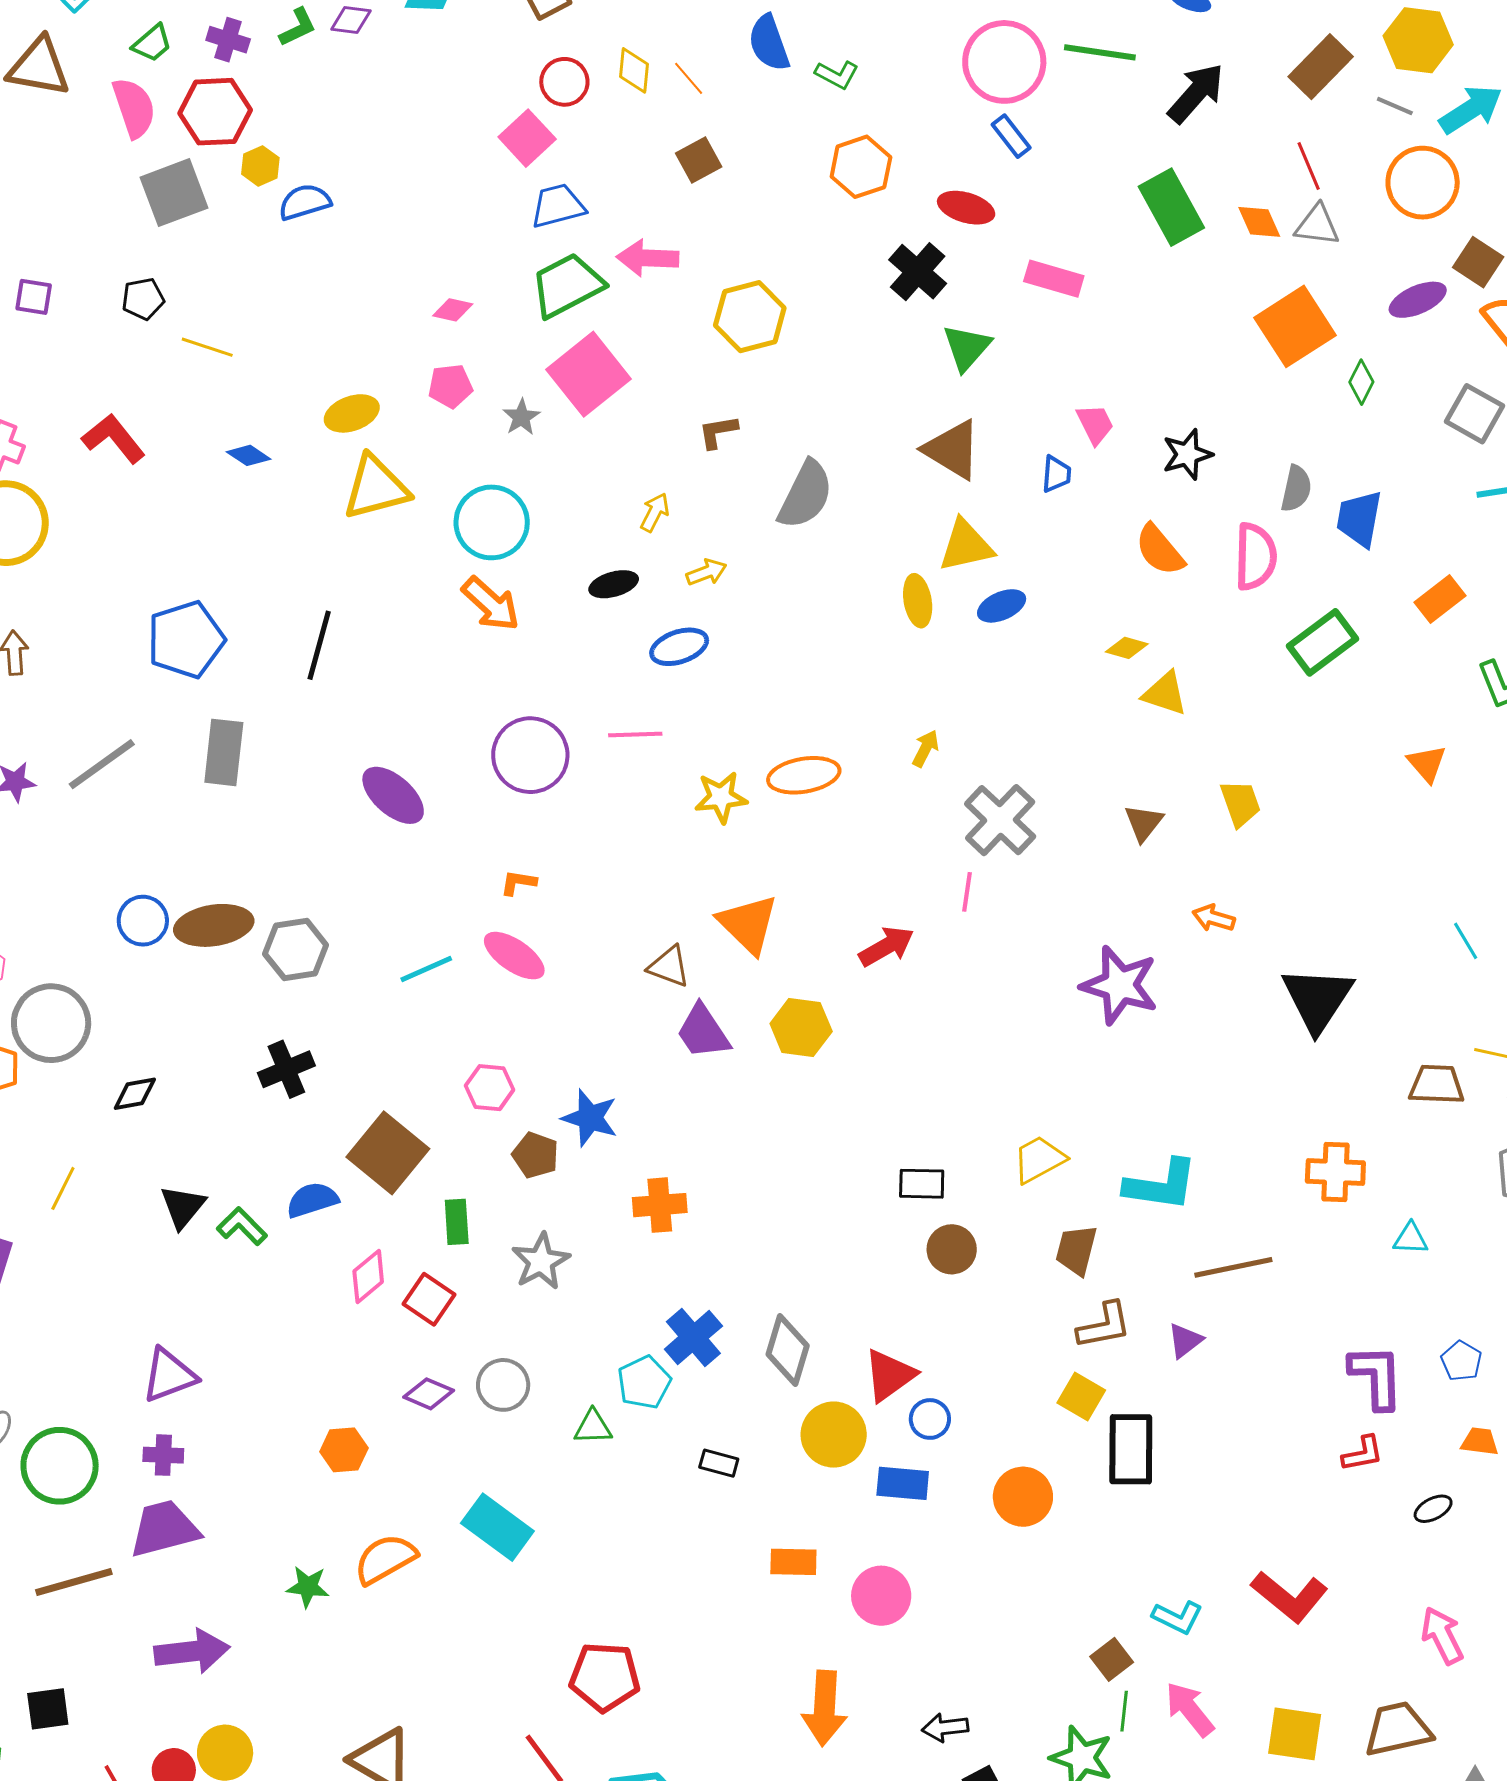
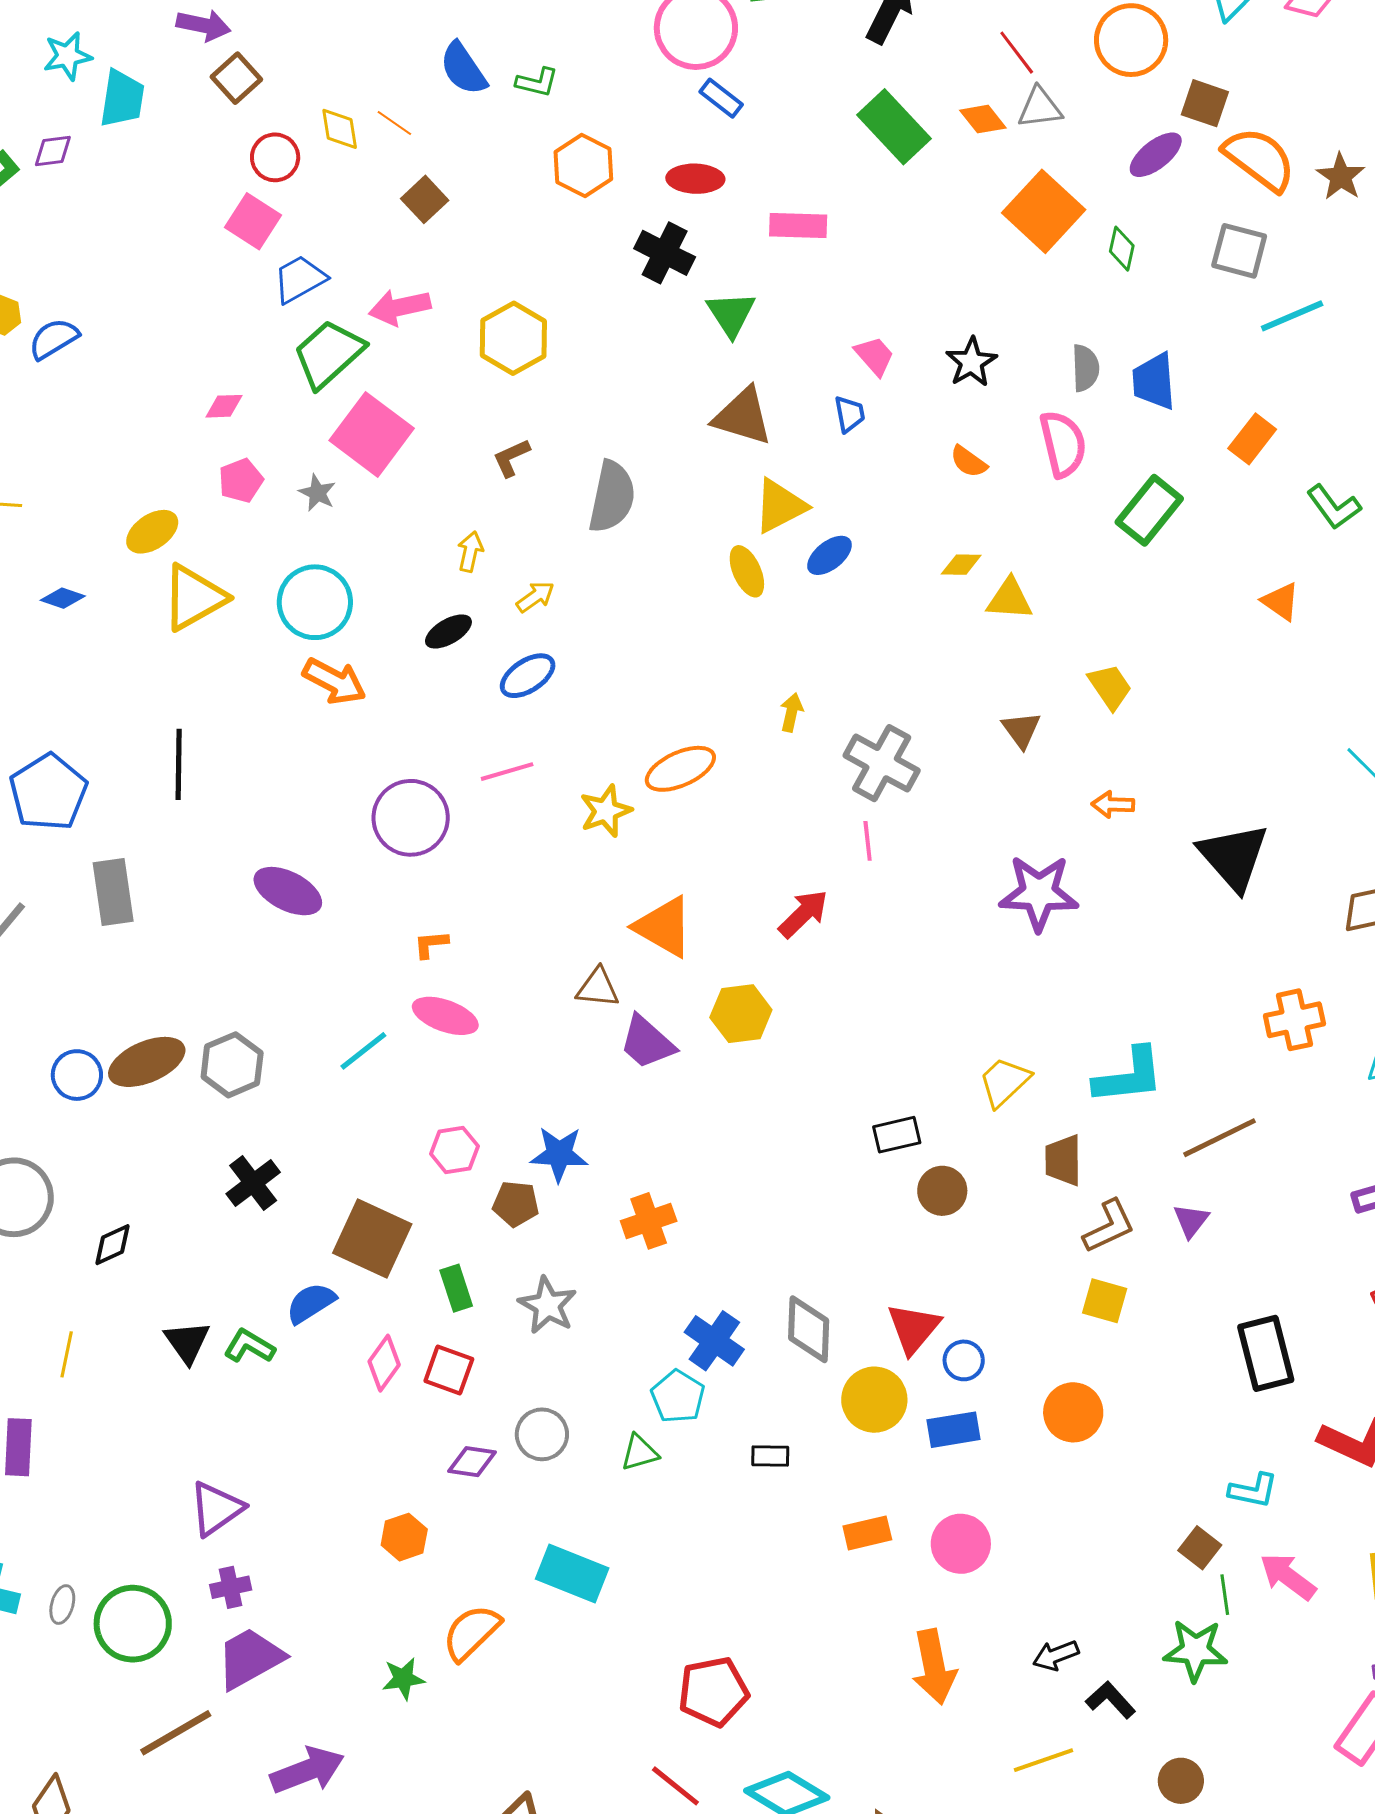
orange semicircle: (1160, 550) -> (969, 462), size x0.7
black rectangle: (1131, 1449) -> (1266, 1353), moved

